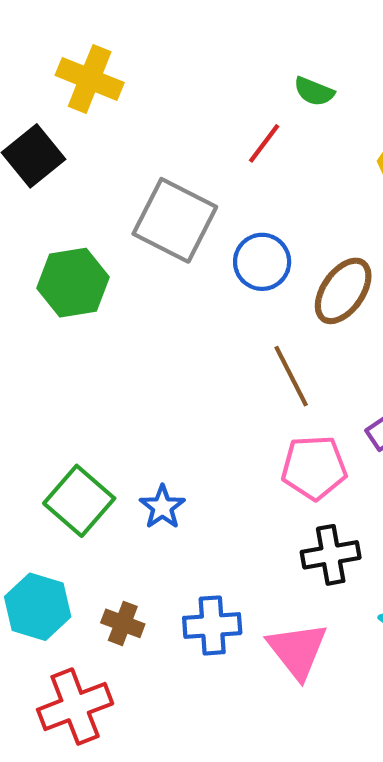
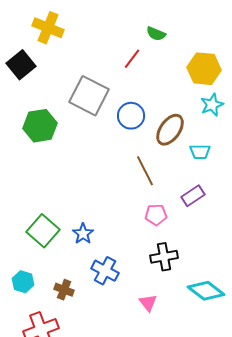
pink pentagon: (314, 468) -> (156, 215), size x0.7
cyan hexagon: (38, 607) -> (23, 282), size x0.7
blue cross: (212, 625) -> (105, 271), moved, turned 32
pink triangle: (297, 650) -> (148, 303), size x0.6

